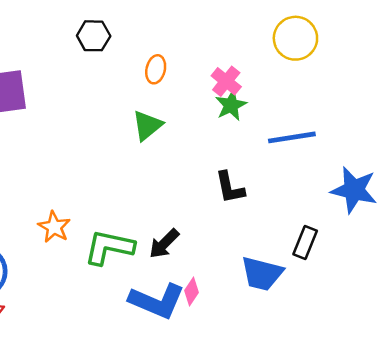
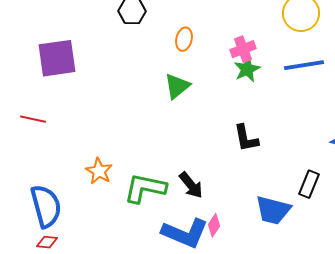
pink cross: (226, 81) -> (243, 49), turned 30
blue line: (292, 137) -> (304, 65), moved
black arrow: (164, 244) -> (191, 185), turned -84

